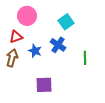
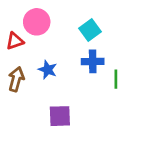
red triangle: (16, 37) -> (15, 41), moved
blue cross: (58, 45) -> (93, 61), moved, turned -35

